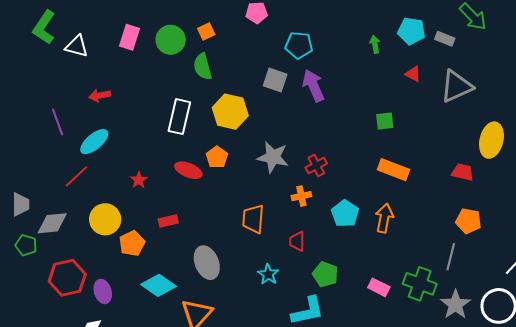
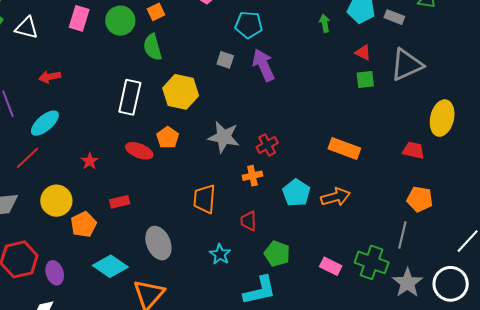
gray square: (275, 80) -> (225, 60), size x0.7
green square: (385, 121) -> (365, 80), moved
orange arrow: (384, 218) -> (336, 197), turned 64

